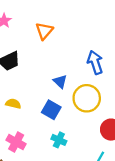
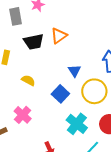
orange triangle: (44, 31) -> (59, 36), moved
cyan cross: (59, 140) -> (77, 124), moved, size x1.5

